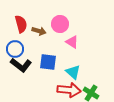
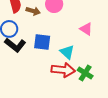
pink triangle: (72, 42) -> (86, 29), moved

